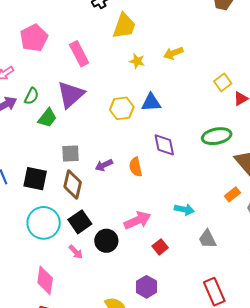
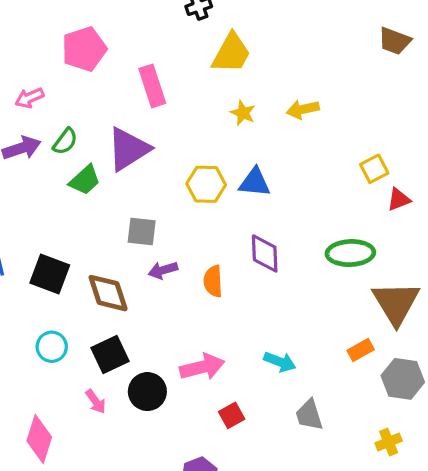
gray square: (70, 153) -> (142, 231), moved
brown diamond: (73, 185) -> (108, 293), turned -40
cyan circle: (44, 223) -> (52, 347), size x0.6

